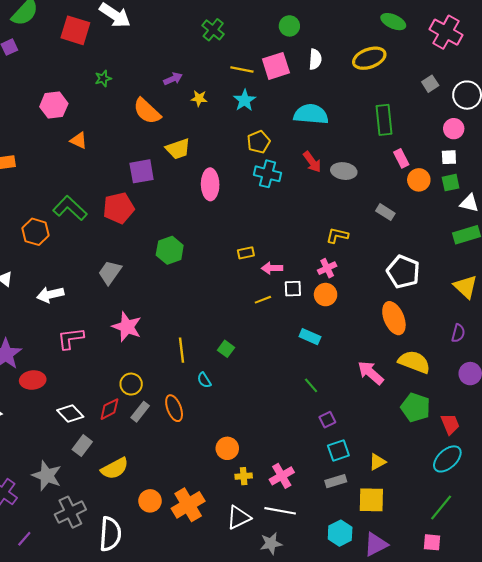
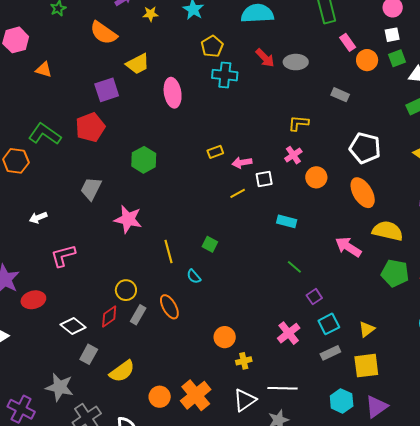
white arrow: (50, 295) -> (38, 218), size x0.7
orange circle: (326, 295) -> (316, 177), moved
pink star: (127, 327) -> (128, 219), moved
pink cross: (282, 476) -> (289, 333), moved

